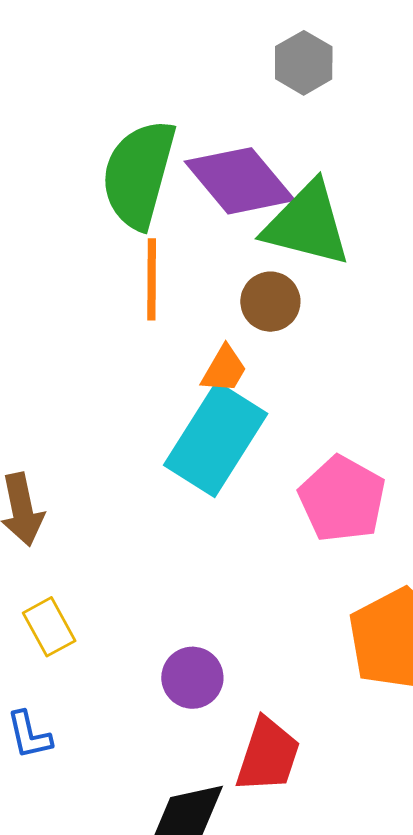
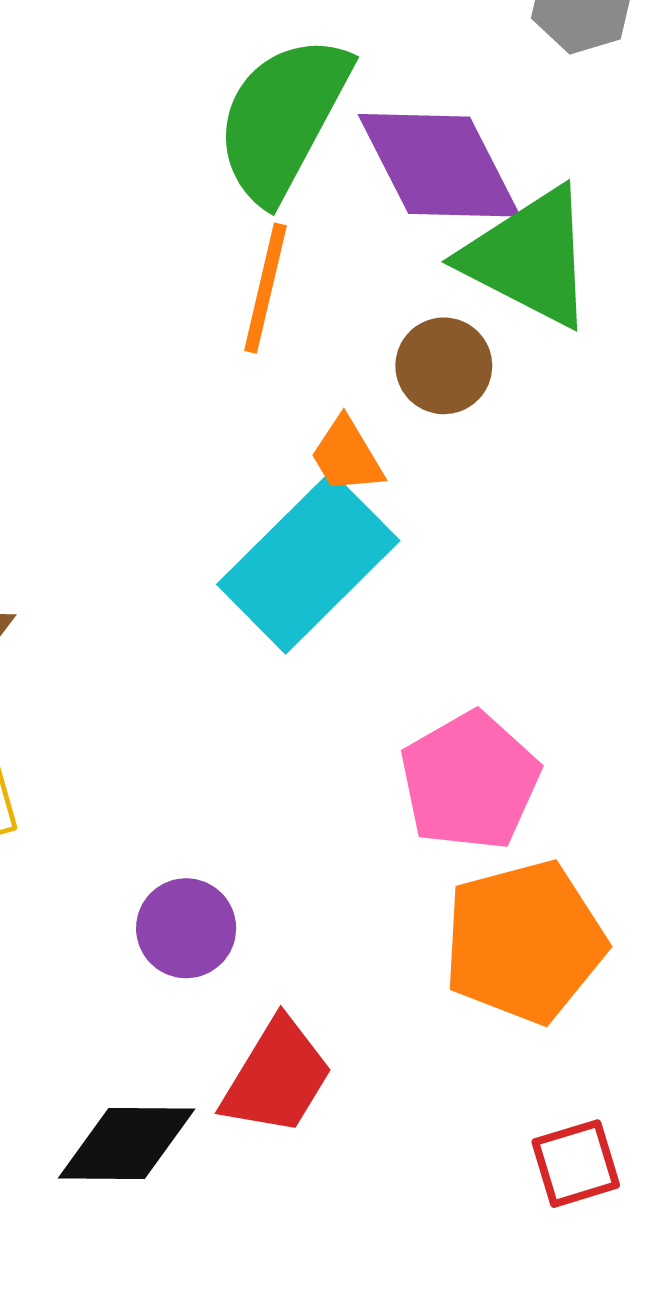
orange trapezoid: (224, 369) -> (347, 456), turned 106
pink pentagon: (342, 499) -> (470, 781), moved

